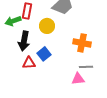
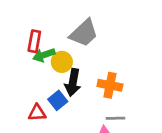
green arrow: (13, 21) -> (44, 55), moved
black arrow: (24, 41) -> (73, 83), moved

